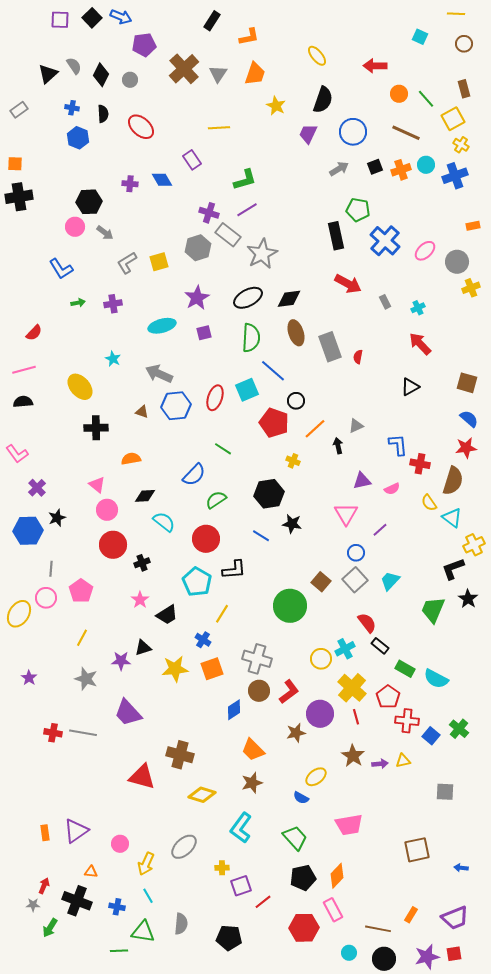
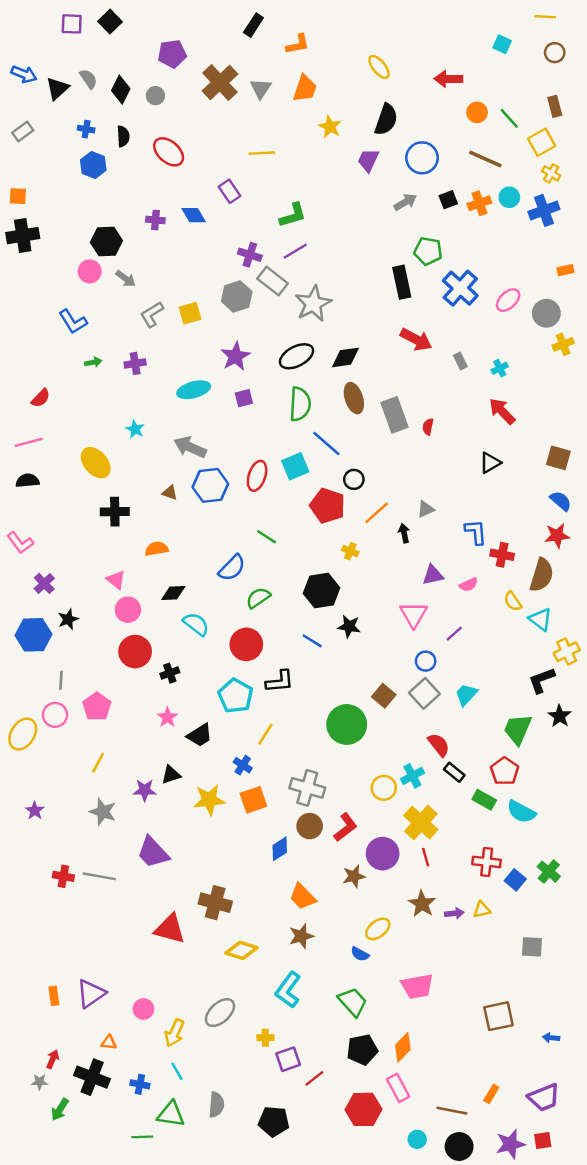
blue arrow: (121, 17) -> (24, 74), moved
red pentagon: (388, 697) -> (505, 771), moved

